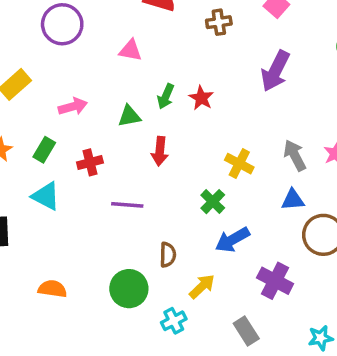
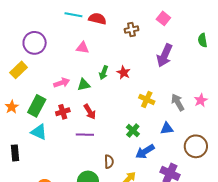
purple circle: (62, 24) -> (35, 43), moved
pink arrow: (73, 107) -> (62, 83), moved
green rectangle: (44, 150) -> (37, 106), size x1.5
red arrow: (160, 151) -> (90, 112), moved, turned -35
yellow cross: (239, 164) -> (147, 99), moved
blue triangle: (293, 200) -> (167, 128), moved

